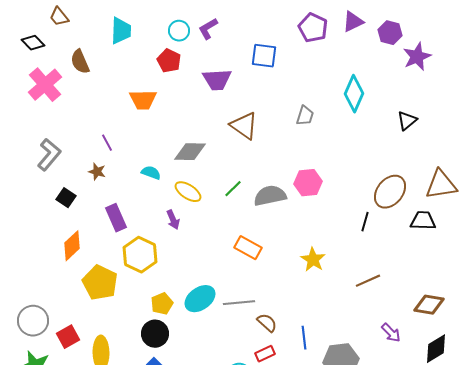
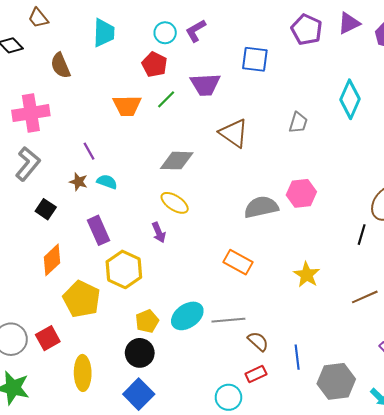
pink cross: (45, 85) -> (31, 113), moved, turned 32
cyan semicircle: (151, 173) -> (107, 182), moved
green line: (233, 189) -> (166, 99), moved
red square: (68, 337) -> (48, 338), moved

